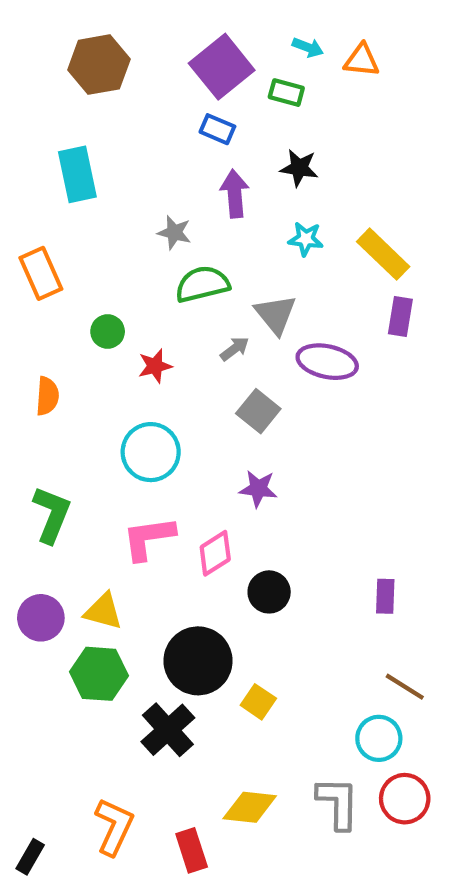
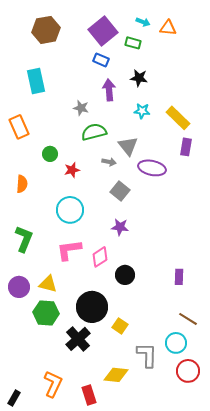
gray arrow: (235, 349) -> (109, 162), turned 48
gray L-shape: (338, 803) -> (147, 355), moved

